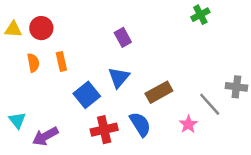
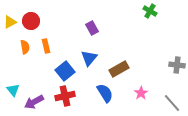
green cross: (200, 15) -> (150, 11), turned -32
yellow triangle: (13, 29) -> (10, 22), turned -32
gray line: (210, 104) -> (172, 103), moved
red cross: (104, 130) -> (65, 96), moved

